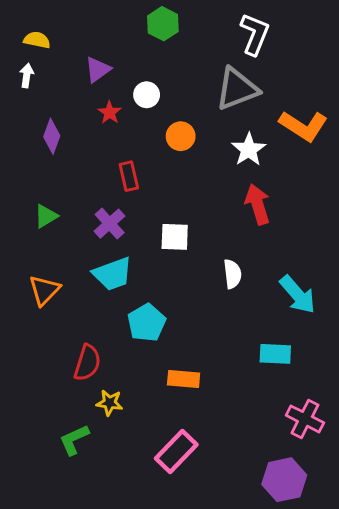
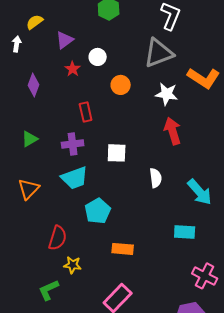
yellow semicircle: (37, 40) -> (35, 22), moved, turned -48
white star: (249, 150) -> (167, 94), turned -30
purple cross: (110, 224) -> (73, 144), turned 35

